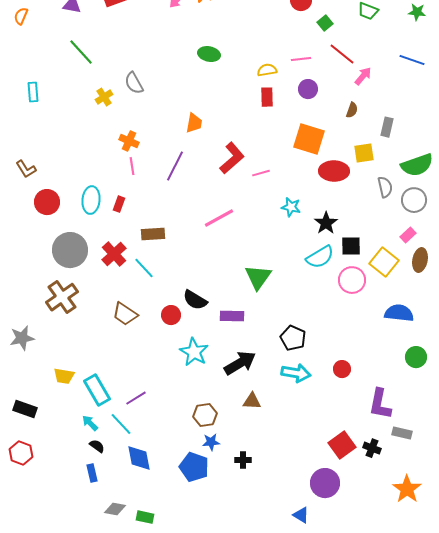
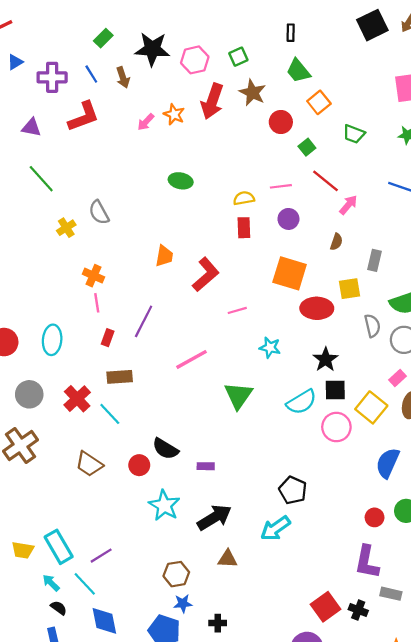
red L-shape: (232, 158) -> (206, 275), moved
purple line: (175, 166) -> (144, 321), moved
red rectangle: (119, 204) -> (108, 338), moved
black star: (326, 223) -> (326, 359), moved
gray circle: (70, 250) -> (29, 394), size x0.7
green triangle: (258, 277) -> (238, 395), moved
blue semicircle: (399, 313) -> (388, 463), turned -72
purple rectangle: (232, 316) -> (206, 466), size x0.7
black pentagon: (293, 338) -> (293, 490), moved
red circle: (342, 369) -> (375, 517), moved
cyan arrow: (296, 373) -> (275, 528), turned 136
yellow trapezoid: (64, 376) -> (23, 550), moved

